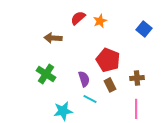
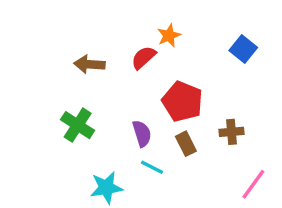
red semicircle: (78, 18) -> (144, 57), moved
pink line: (136, 109) -> (253, 184), moved, turned 36

